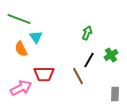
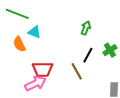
cyan triangle: (36, 37) -> (34, 32), turned -32
pink arrow: (21, 88) -> (35, 83), moved

